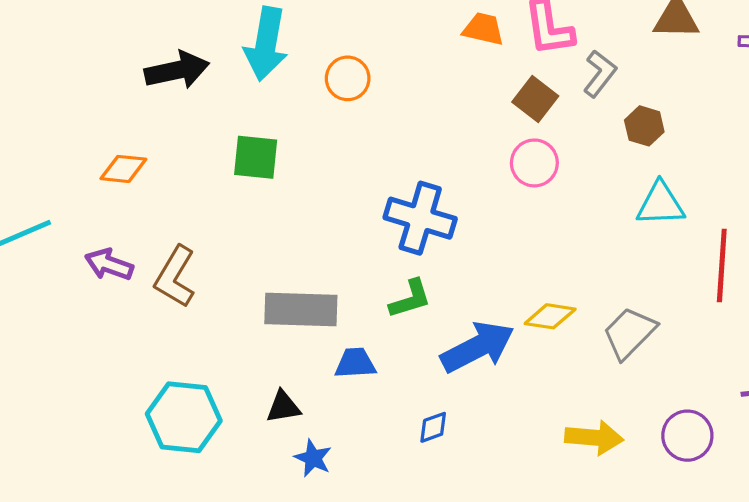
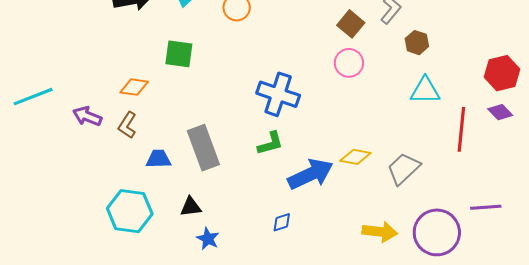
orange diamond: (123, 169) -> (134, 87), moved
brown L-shape: (175, 277) -> (127, 125), size x0.7
gray rectangle: (301, 310) -> (203, 148), turned 66
blue trapezoid: (355, 363) -> (158, 159), moved
purple circle: (687, 436) -> (437, 232), size x1.5

